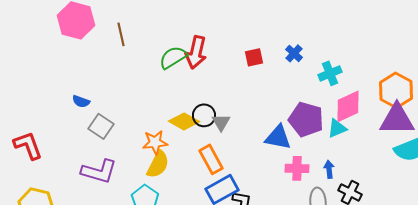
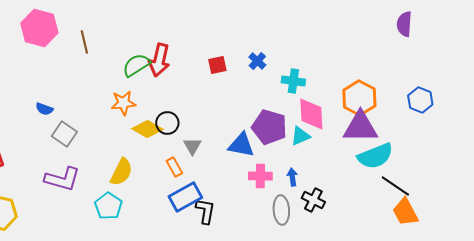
cyan cross: (330, 73) -> (293, 81), turned 30
pink diamond: (348, 106) -> (311, 114), turned -68
gray triangle: (221, 122) -> (192, 146), moved
orange star: (155, 142) -> (123, 103), moved
orange rectangle: (211, 159) -> (174, 167), size x0.7

